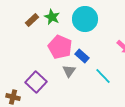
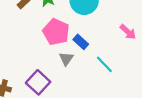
purple square: (36, 82) -> (38, 82), moved

